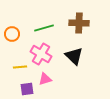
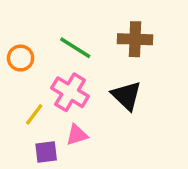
green line: (44, 28) -> (75, 48), turned 48
yellow line: (20, 67) -> (34, 114), turned -48

